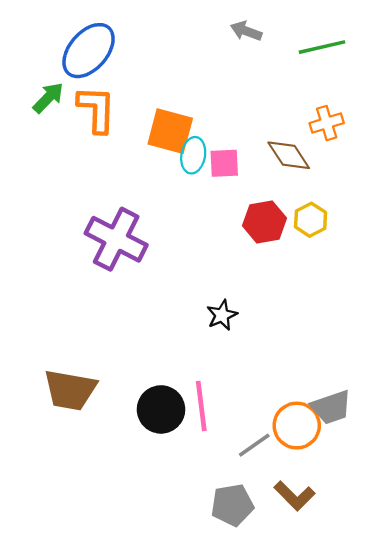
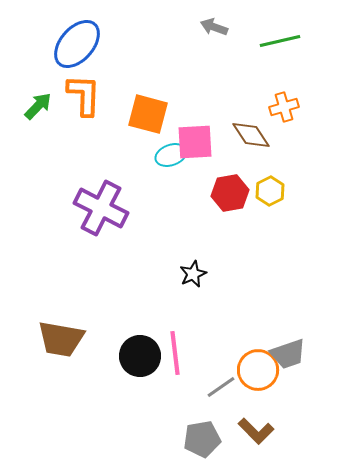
green arrow: (48, 98) -> (38, 106), moved
cyan ellipse: (193, 155) -> (171, 155), moved, turned 60
pink square: (224, 163) -> (195, 142), size x1.4

